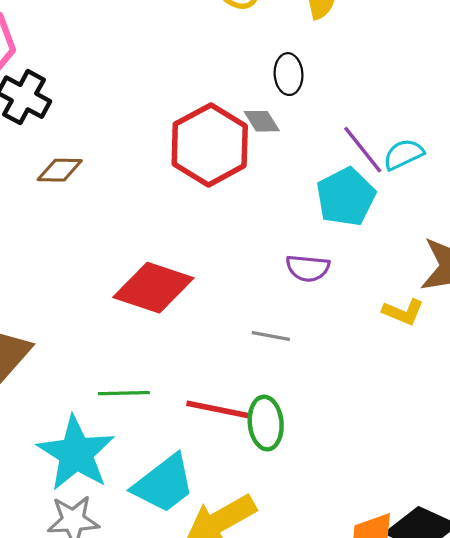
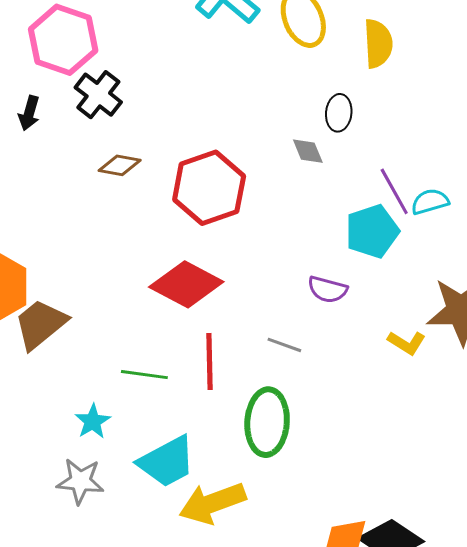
red hexagon: (210, 145) -> (209, 188), moved
red line: (217, 409) -> (210, 361), moved, turned 68
green ellipse: (266, 423) -> (267, 422), size x1.4
cyan star: (76, 453) -> (93, 421), size x0.5

